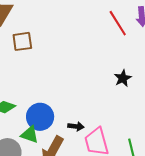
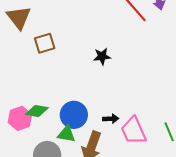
black star: (123, 78) -> (102, 56), moved, turned 30

